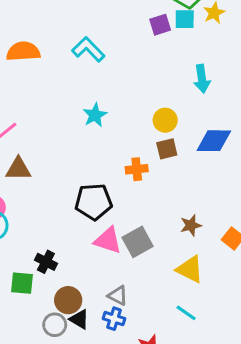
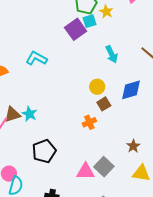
purple square: (160, 25) -> (76, 29), size x1.5
cyan star: (95, 115) -> (29, 114), moved
brown triangle: (18, 169) -> (12, 114), moved
black pentagon: (94, 202) -> (44, 151), moved

